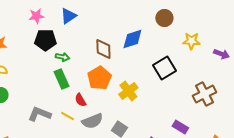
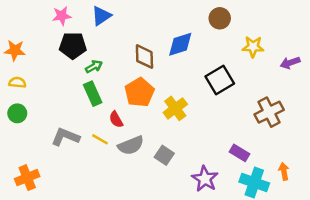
purple arrow: (221, 54) -> (290, 63), turned 140
green arrow: (62, 57) -> (94, 66), turned -40

